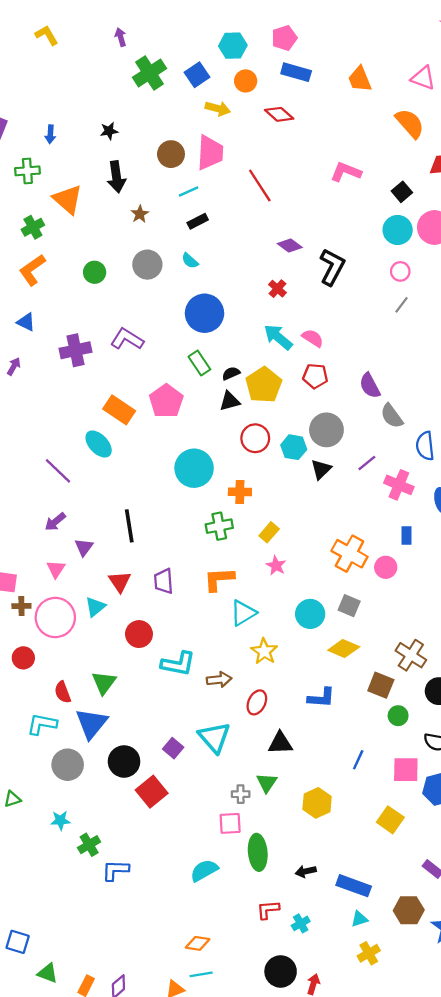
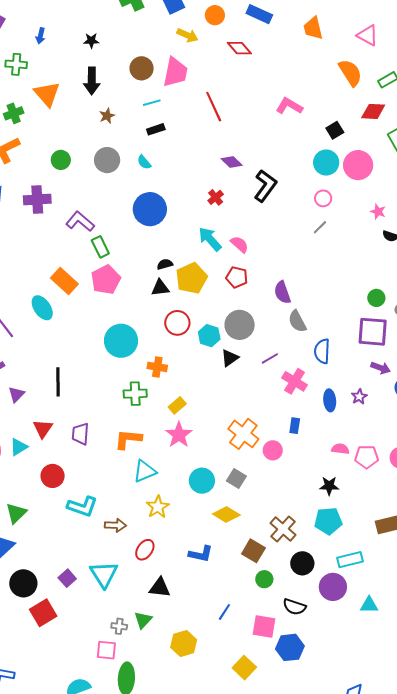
purple cross: (76, 350) -> (37, 200), moved
green rectangle: (199, 363) -> (100, 247), moved
pink star: (276, 566) -> (179, 435), size x1.5

